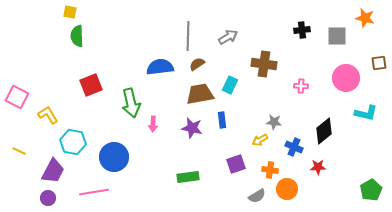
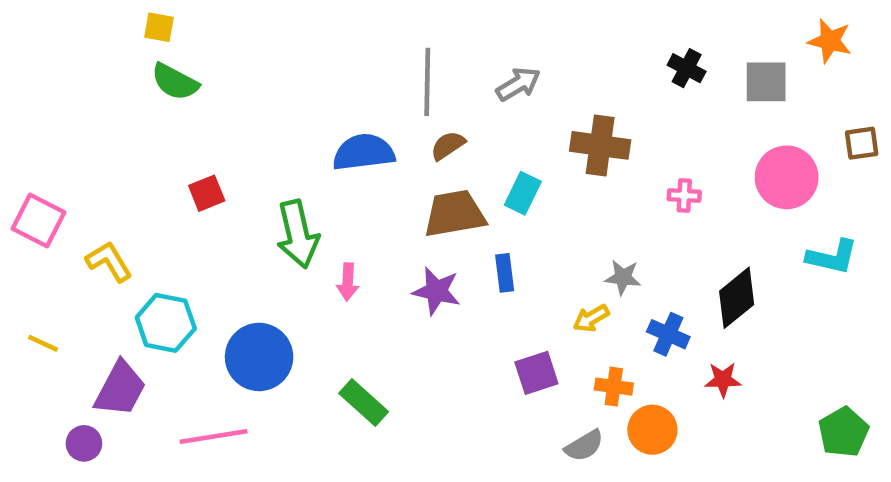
black cross: (302, 30) -> (687, 68), turned 35
green semicircle: (77, 36) -> (175, 82), turned -60
red square: (91, 85) -> (207, 193), size x0.7
green rectangle: (188, 177) -> (364, 402), moved, turned 50
purple circle: (48, 198) -> (84, 443), moved

